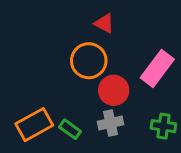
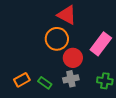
red triangle: (104, 23) -> (67, 15), size x1.5
orange rectangle: (34, 125) -> (22, 80), size x0.7

